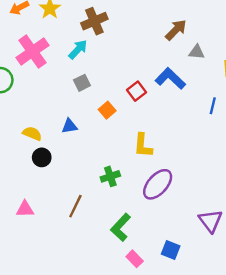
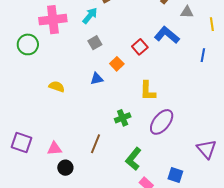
pink cross: (32, 52) -> (53, 20), turned 32
blue triangle: (69, 126) -> (97, 79), moved
black circle: (42, 157) -> (65, 168), moved

